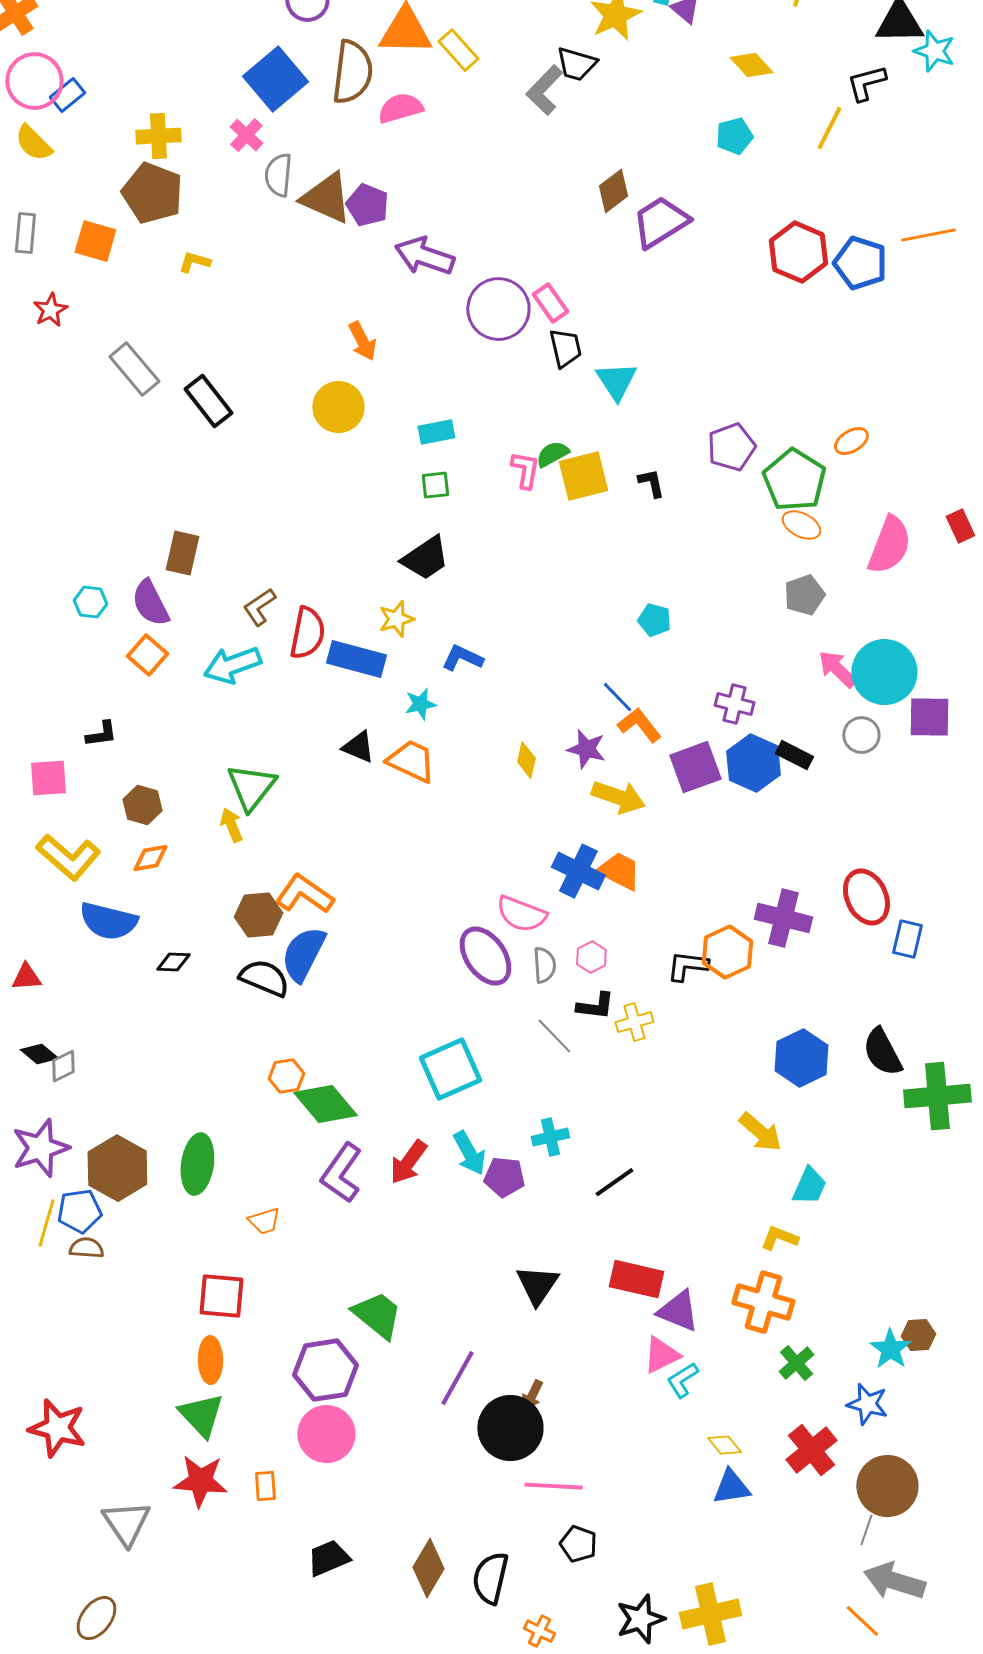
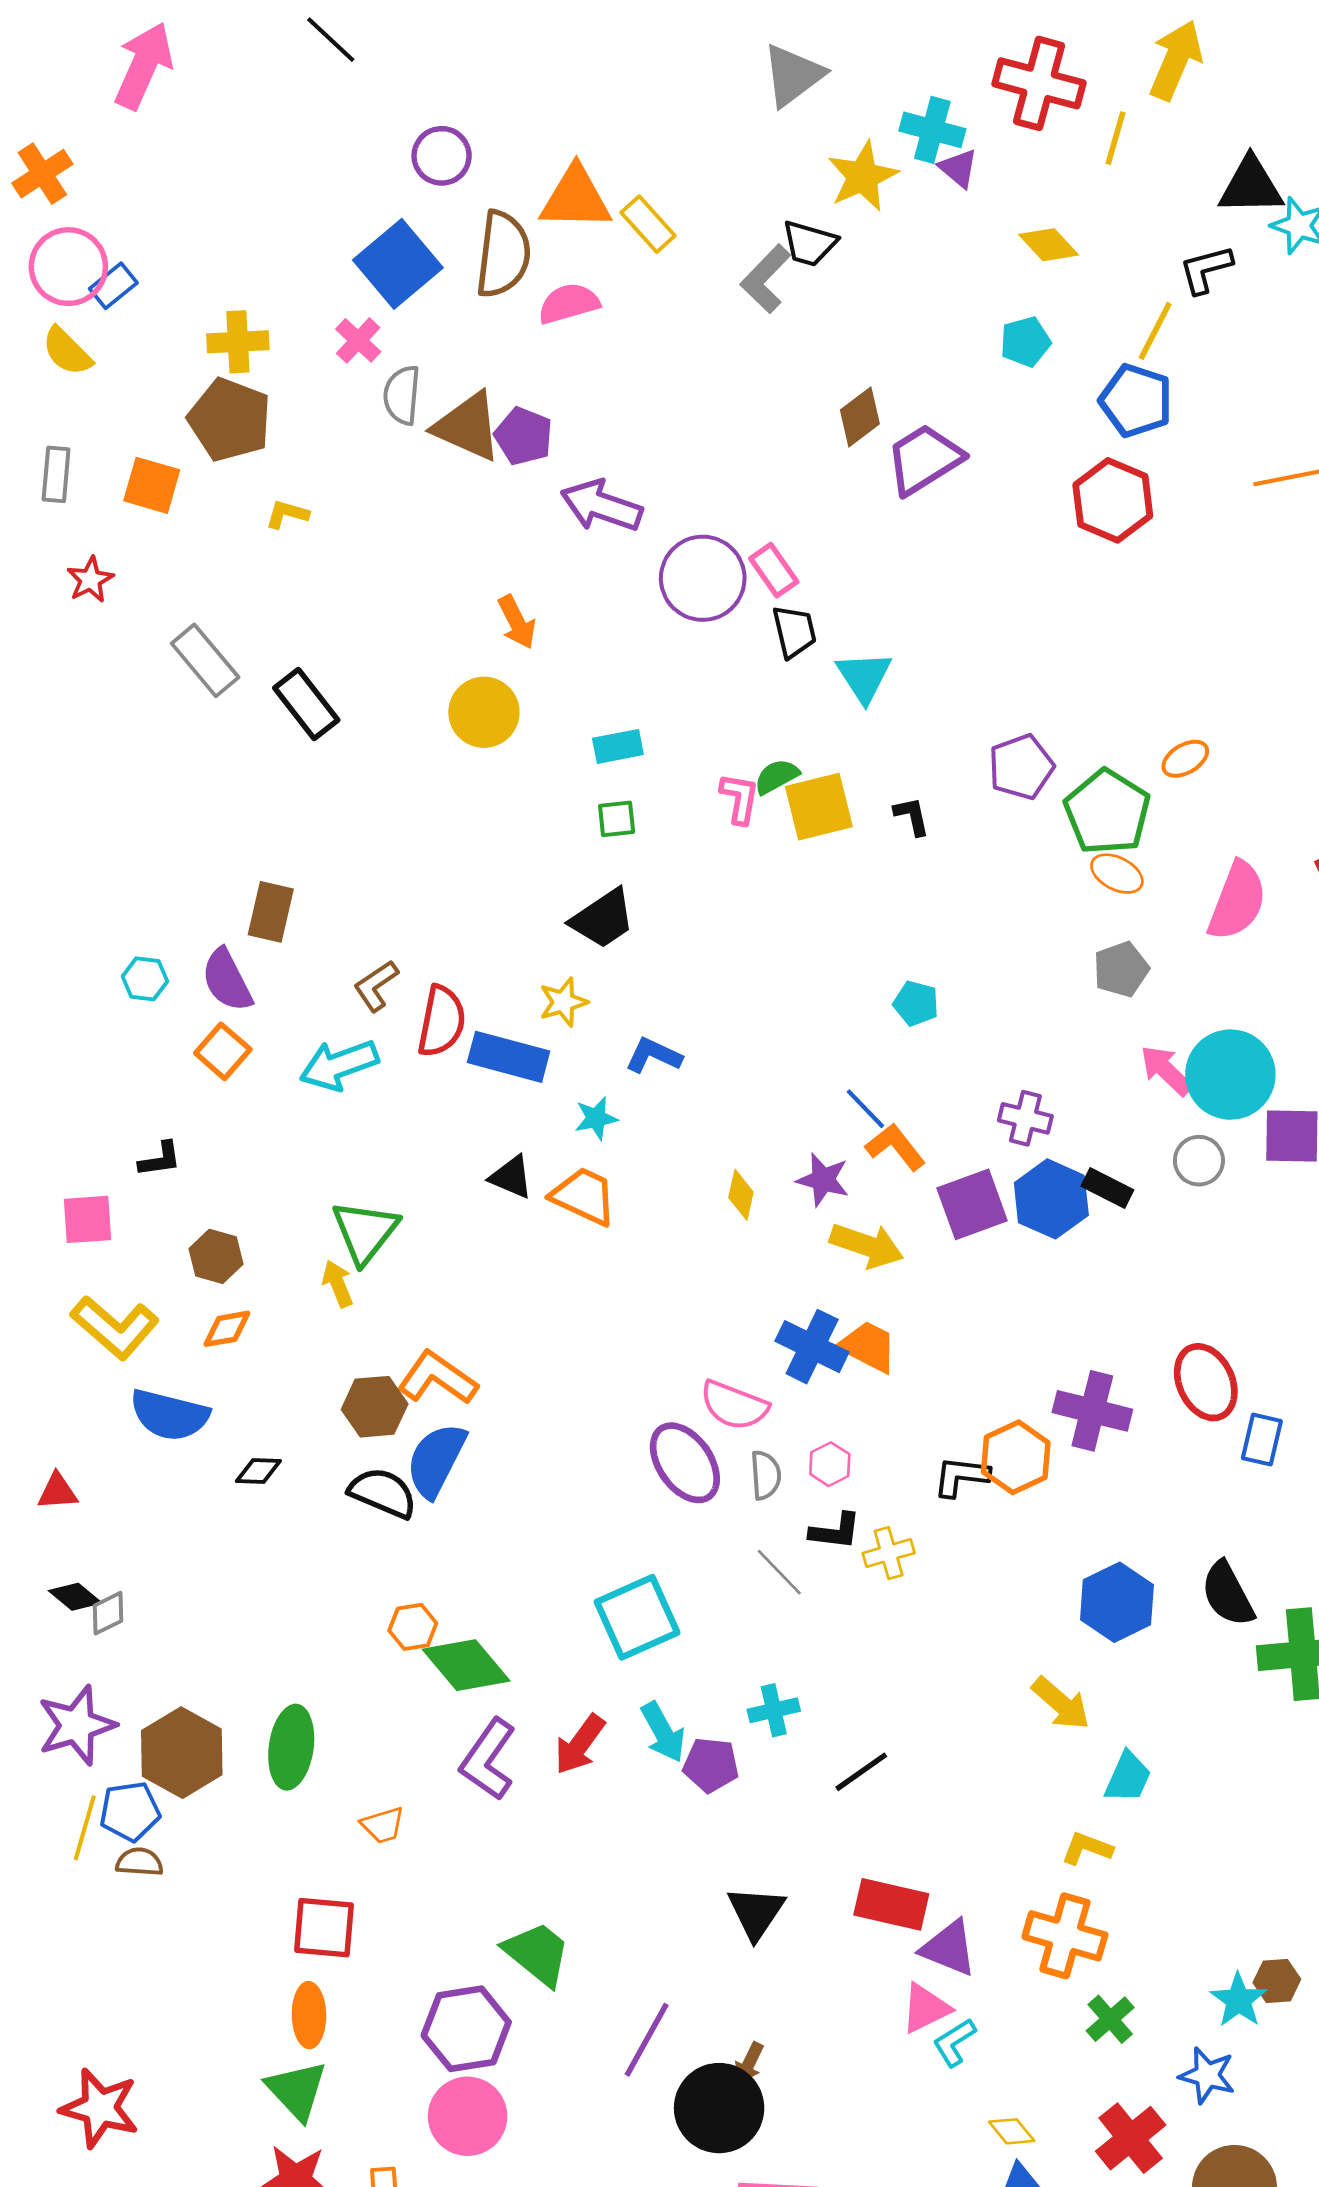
blue pentagon: (860, 263) -> (1136, 401), moved

